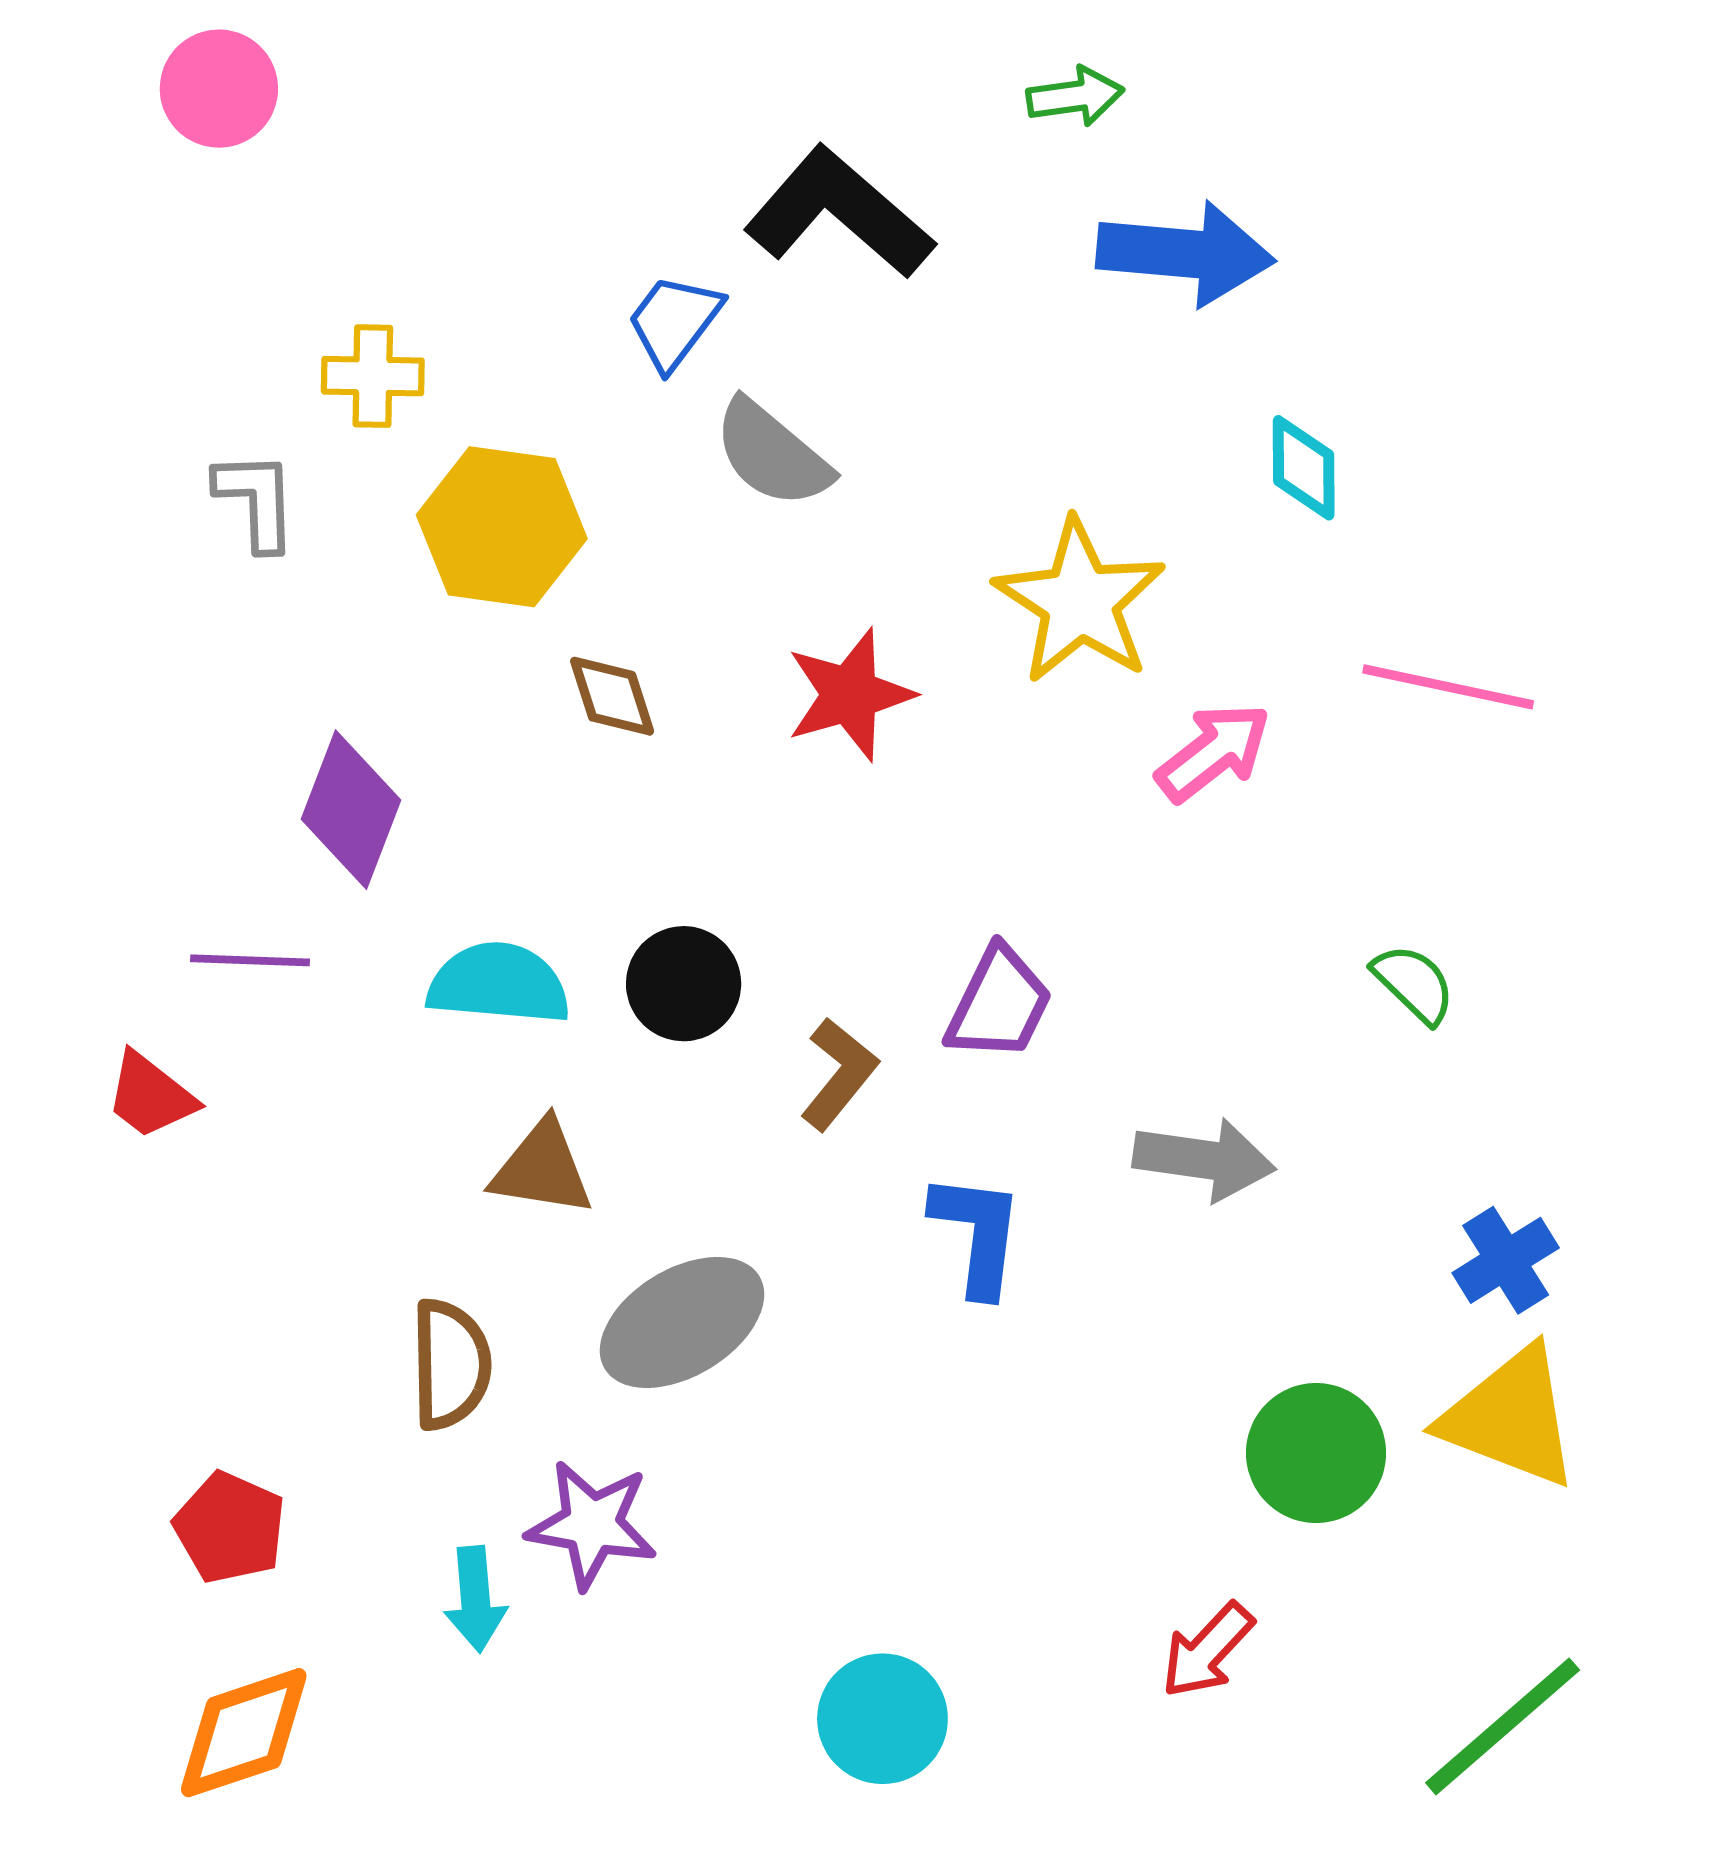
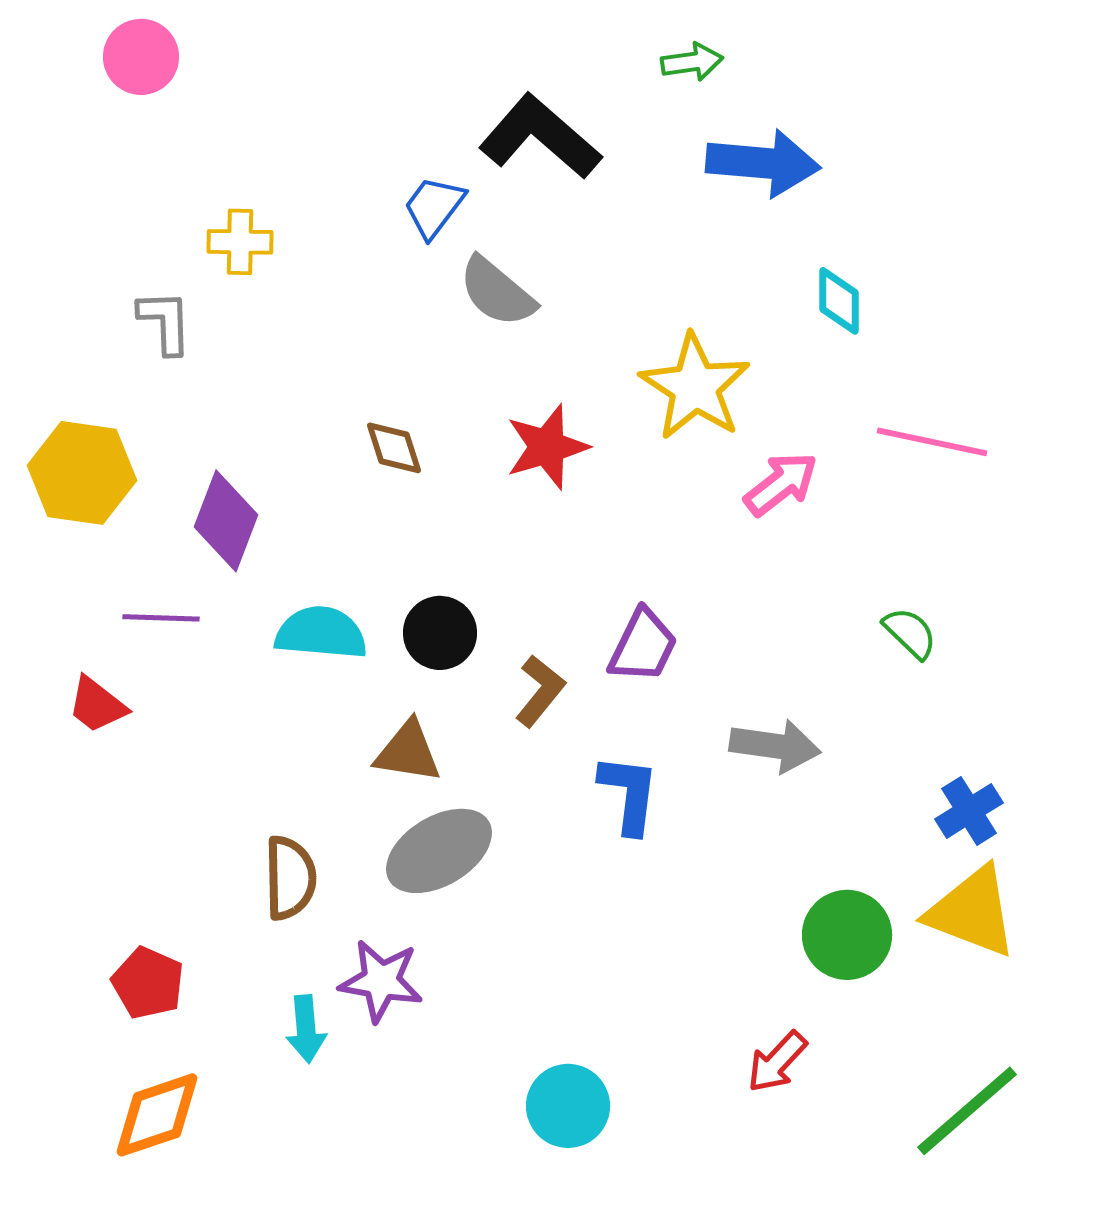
yellow hexagon: (502, 527) -> (82, 473), moved
brown triangle: (542, 1169) -> (408, 752), moved

